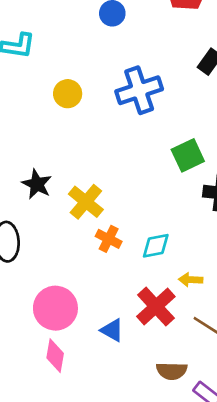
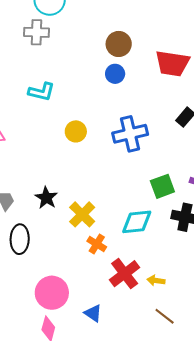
cyan diamond: (156, 246) -> (137, 222), moved, size x1.4
red cross: (156, 307) -> (125, 274), moved

